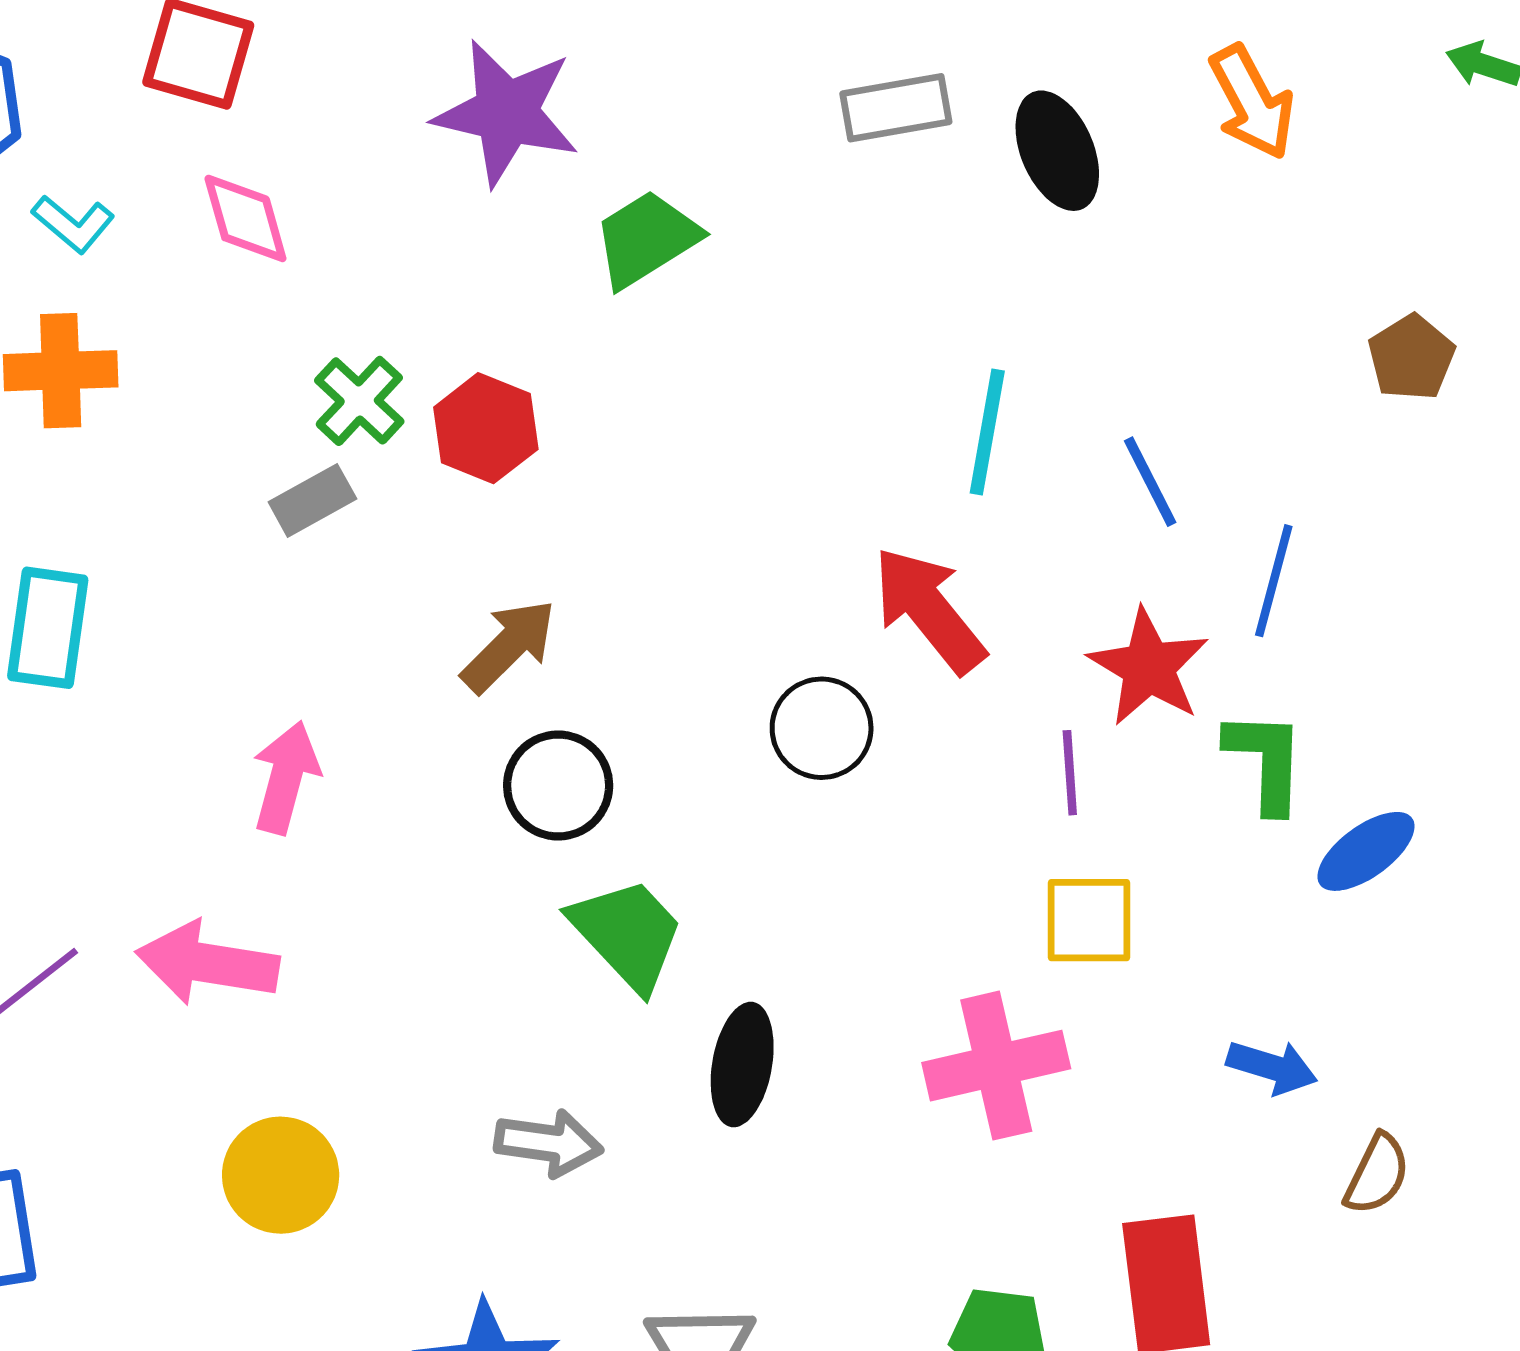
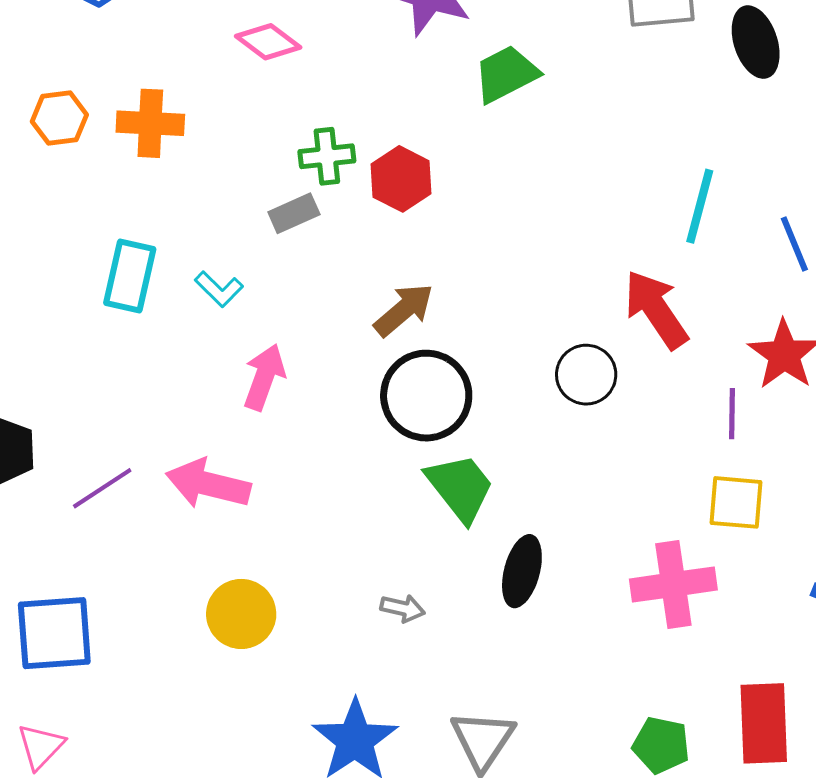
pink diamond: (245, 218) -> (268, 42), turned -42
cyan L-shape: (73, 224) -> (219, 289), moved
green cross: (359, 401) -> (327, 156), turned 36
black circle: (558, 786) -> (426, 396), size x1.4
gray arrow: (549, 1143) -> (403, 608), size x0.7

